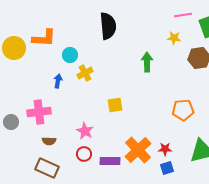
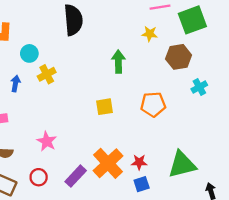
yellow square: (115, 105) -> (105, 107), moved
orange pentagon: (183, 110) -> (153, 104), moved
red circle: (84, 154) -> (39, 177), moved
purple rectangle: (110, 161) -> (76, 176), turned -48

